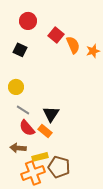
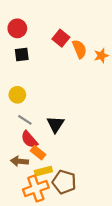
red circle: (28, 21) -> (17, 28), moved
black square: (20, 50) -> (22, 54), turned -32
orange rectangle: (45, 131) -> (38, 153), moved

